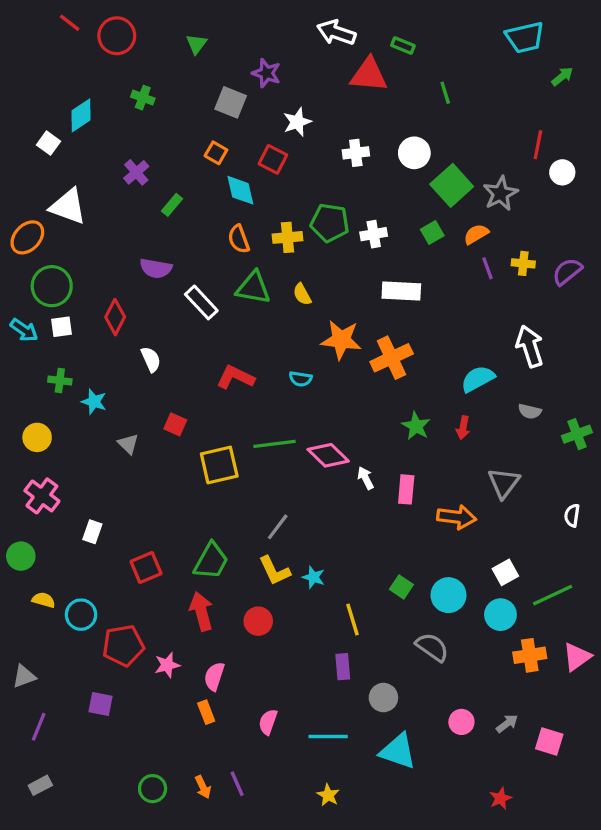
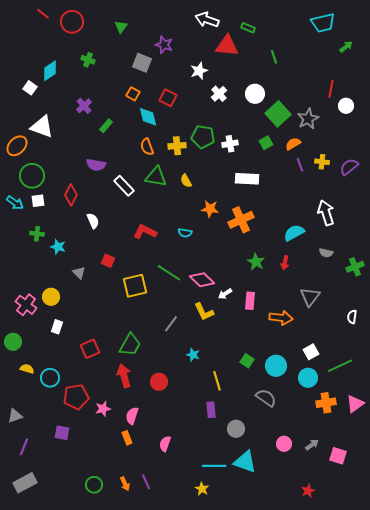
white star: (297, 122) -> (199, 71), moved
white cross: (356, 153) -> (219, 94), turned -35
orange star: (341, 340) -> (210, 209), size x0.7
yellow circle: (37, 437) -> (51, 297), moved
green line: (274, 444) -> (169, 273), turned 40
white arrow: (366, 478) -> (225, 294), turned -96
yellow L-shape: (274, 571) -> (204, 312), moved
cyan line: (328, 737) -> (214, 466), moved
gray rectangle: (40, 785) -> (25, 483), size x1.6

